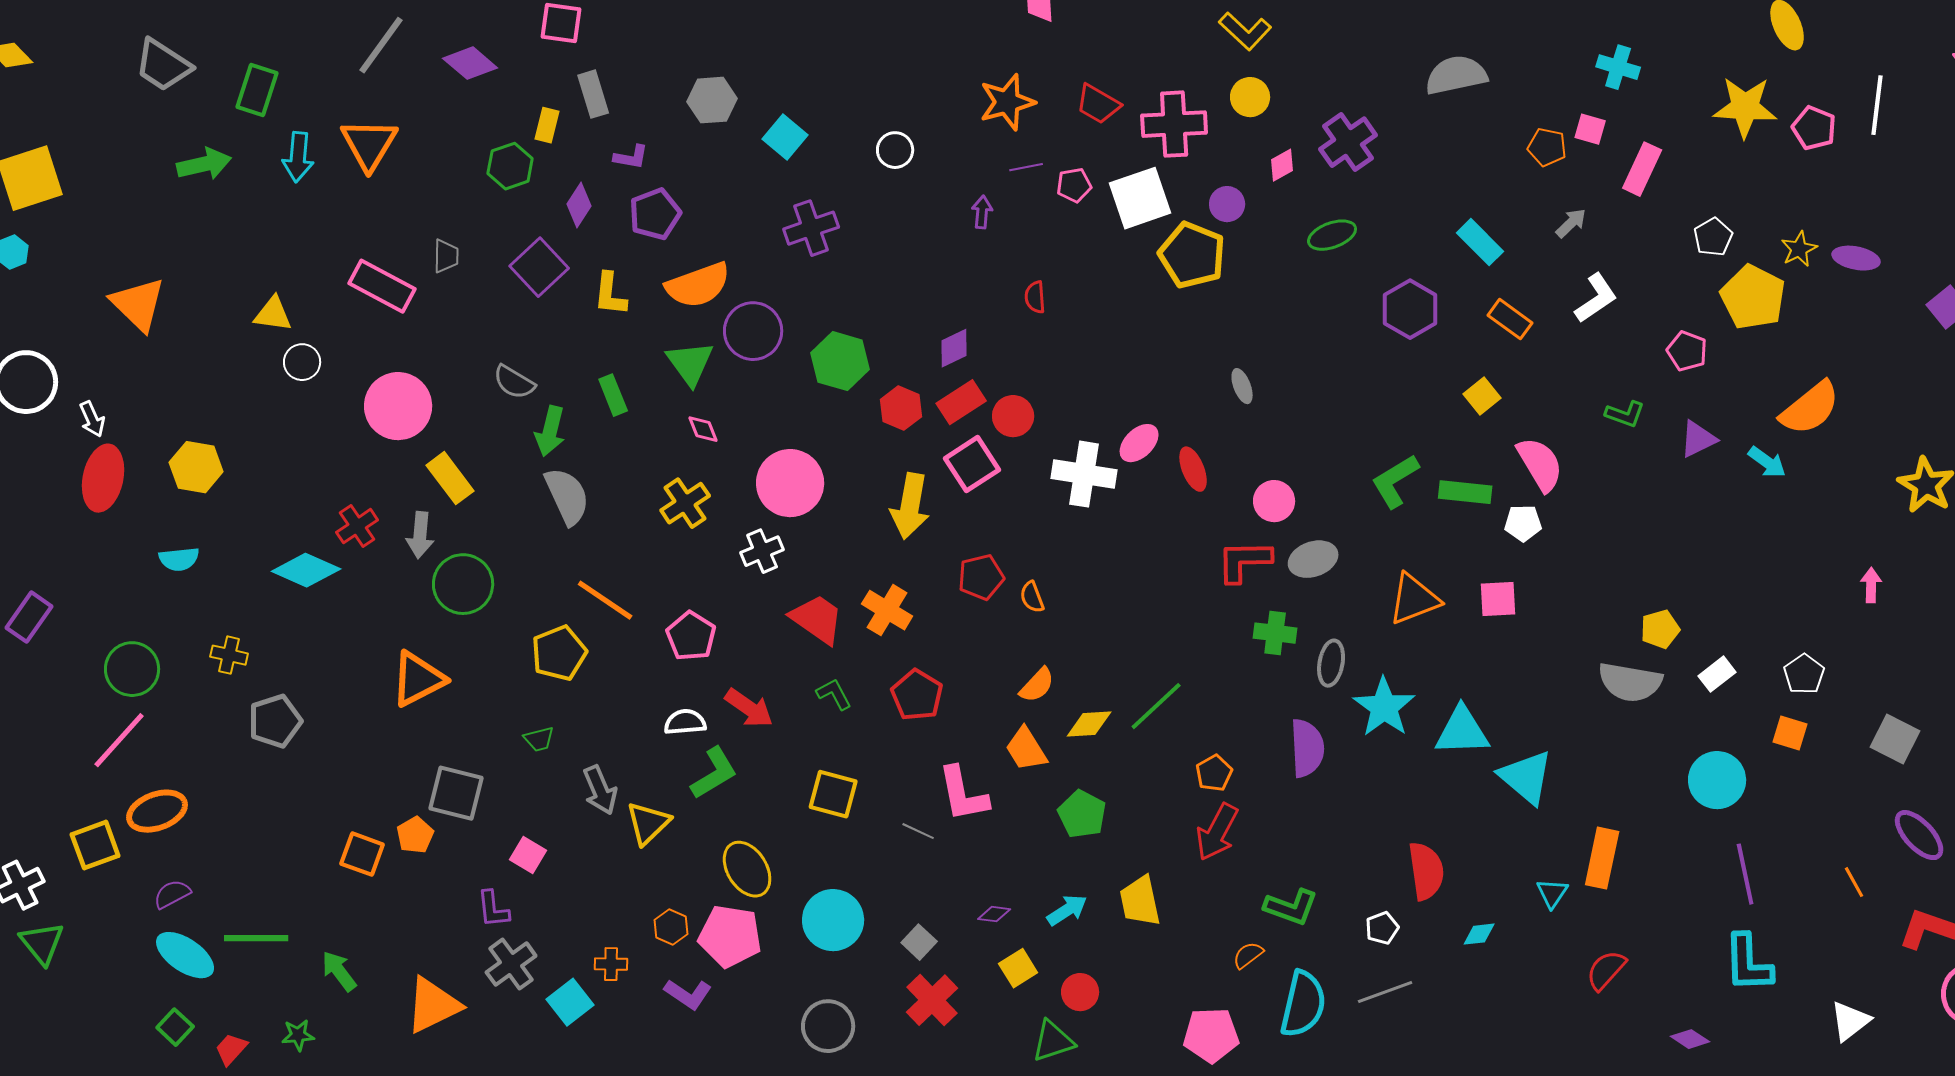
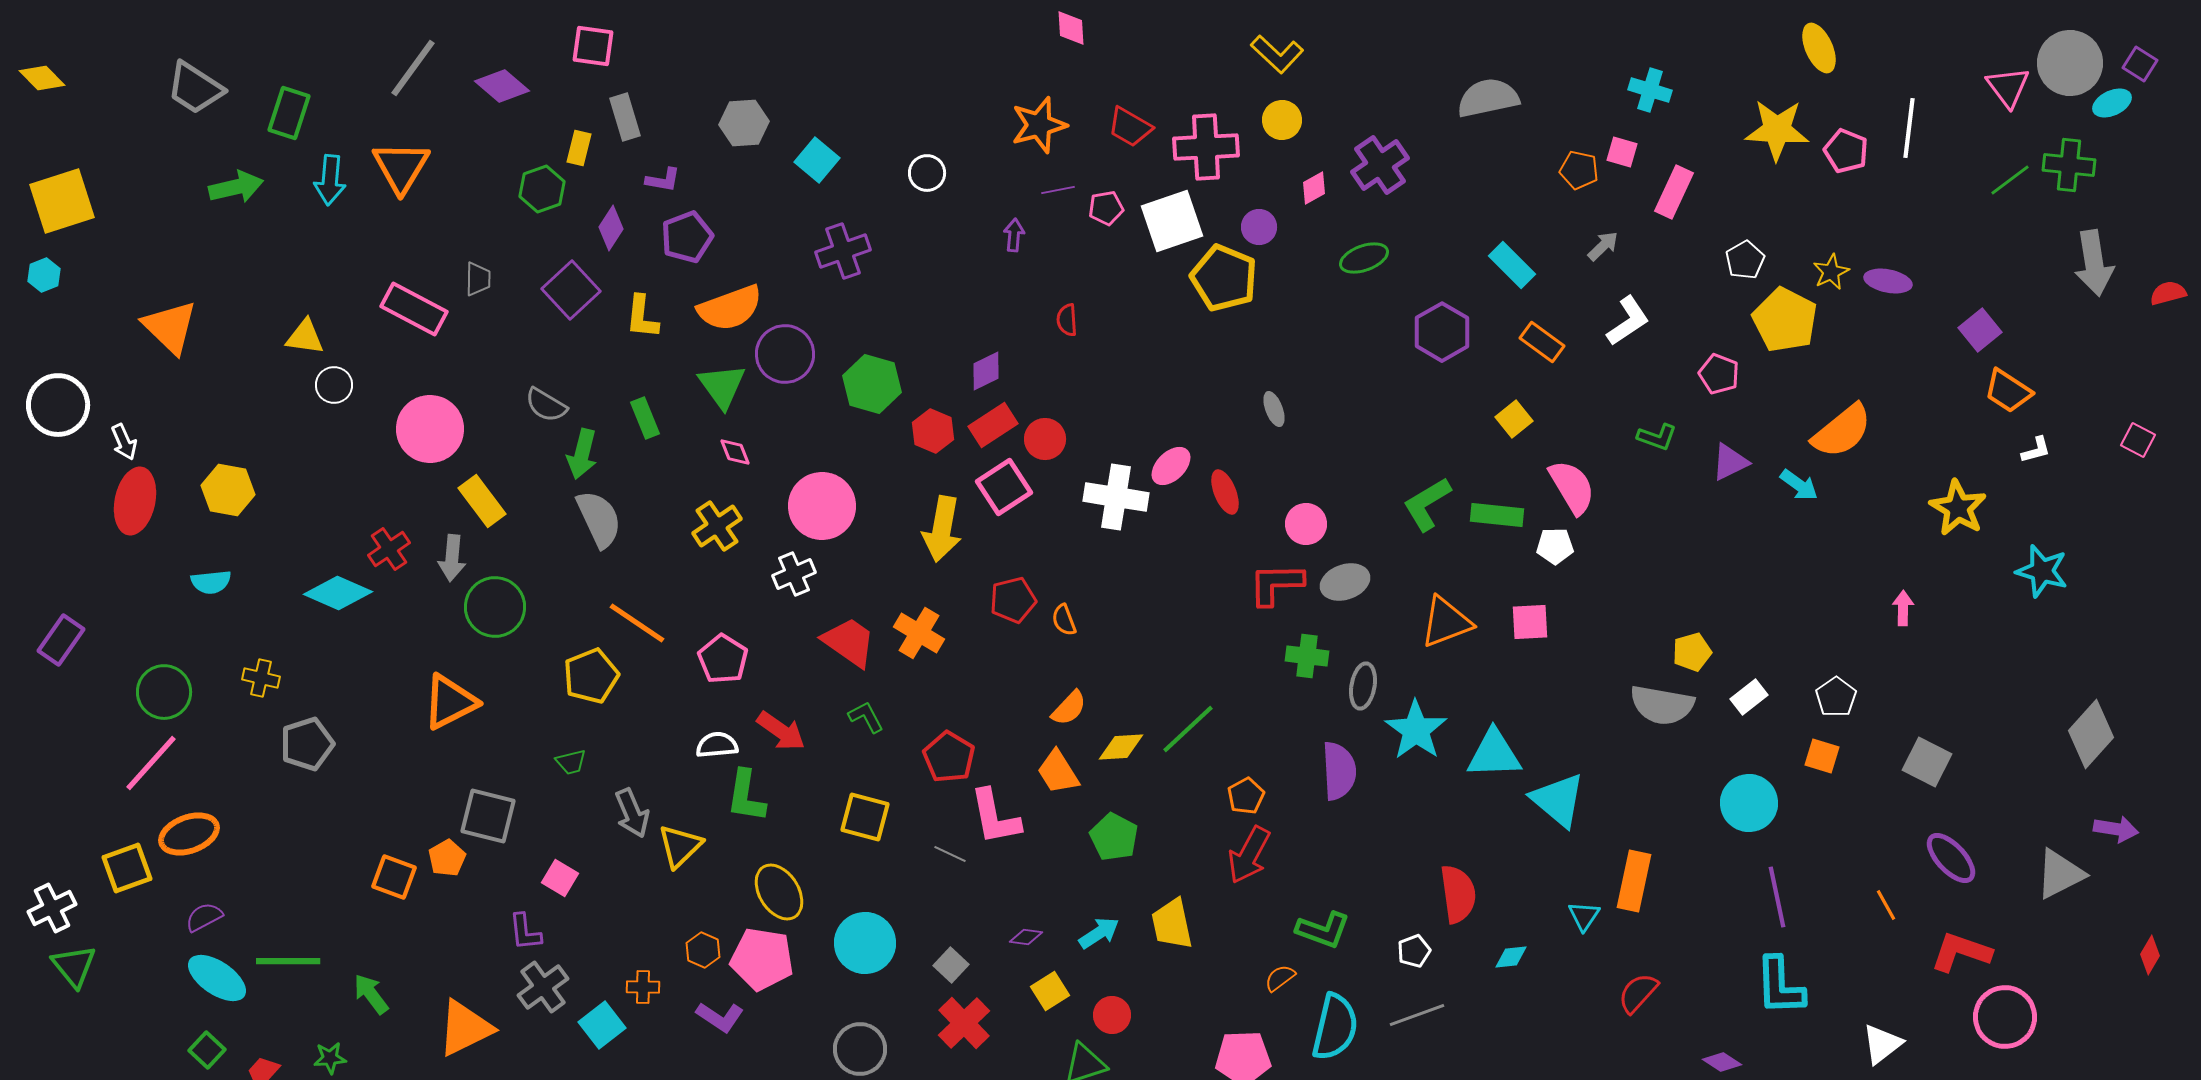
red pentagon: (917, 695) -> (949, 757), moved
green L-shape: (714, 773) -> (746, 796), turned 130

